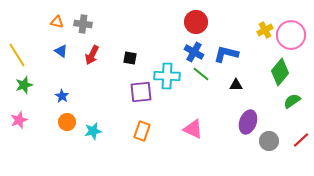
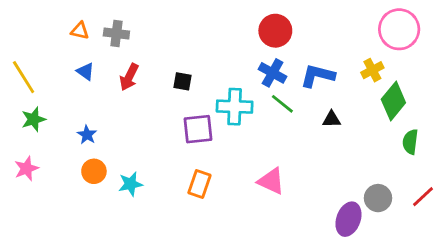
yellow cross: (265, 30) -> (372, 70), moved
pink circle: (291, 35) -> (399, 29), moved
green semicircle: (292, 101) -> (410, 142), turned -48
purple ellipse: (248, 122) -> (348, 219), moved

